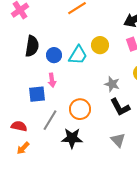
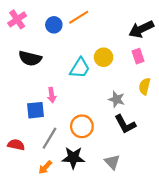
black semicircle: (32, 46) -> (30, 58), turned 95
blue circle: (54, 55) -> (54, 25), moved
gray triangle: (118, 140) -> (112, 162), moved
orange arrow: (23, 148) -> (45, 167), moved

